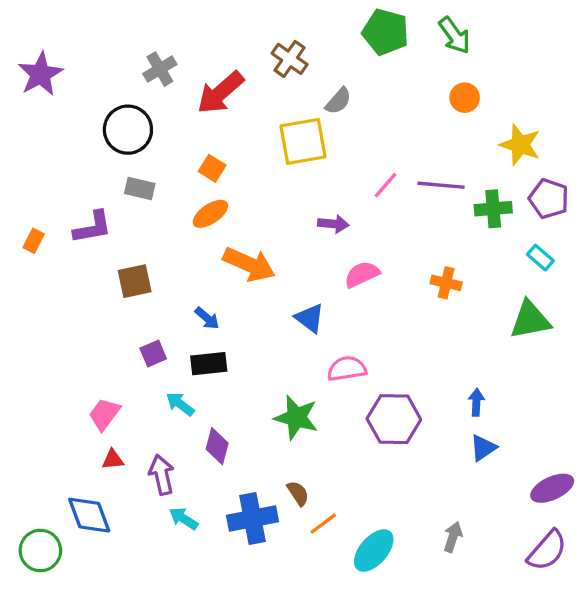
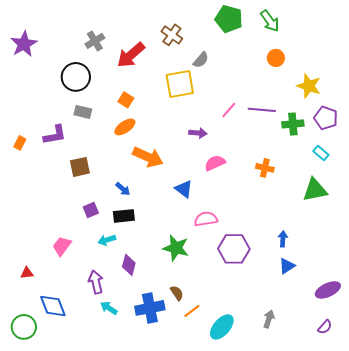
cyan arrow: (180, 404) -> (107, 240), turned -54
red triangle: (113, 460) -> (27, 273), moved
purple semicircle: (547, 550) -> (325, 327), size x0.6

